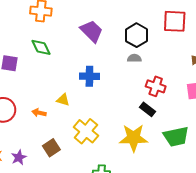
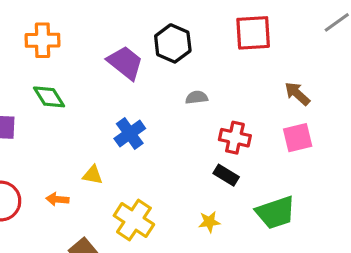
black hexagon: (136, 35) -> (173, 43), moved
blue cross: (89, 76) -> (130, 134), turned -30
yellow star: (134, 138) -> (209, 222), size x0.5

